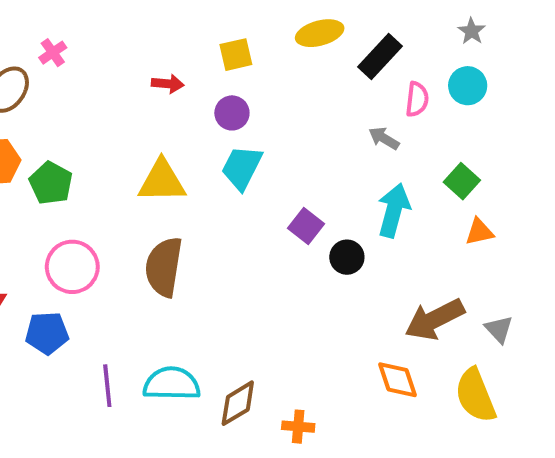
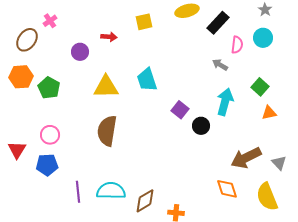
purple circle: (232, 113) -> (80, 52), moved
cyan trapezoid: (242, 168) -> (147, 80), turned -45
pink circle: (72, 267) -> (50, 135), moved, size x0.7

